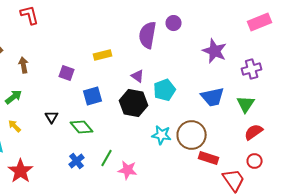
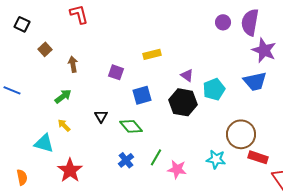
purple semicircle: (148, 35) -> (250, 22), moved
blue trapezoid: (213, 97) -> (255, 81), moved
cyan star: (162, 135) -> (216, 159), moved

